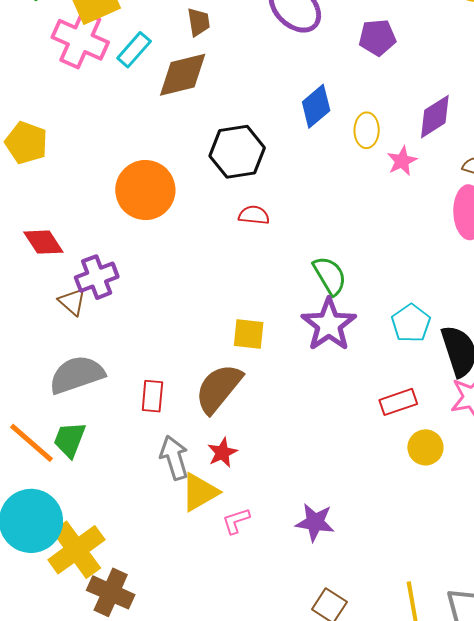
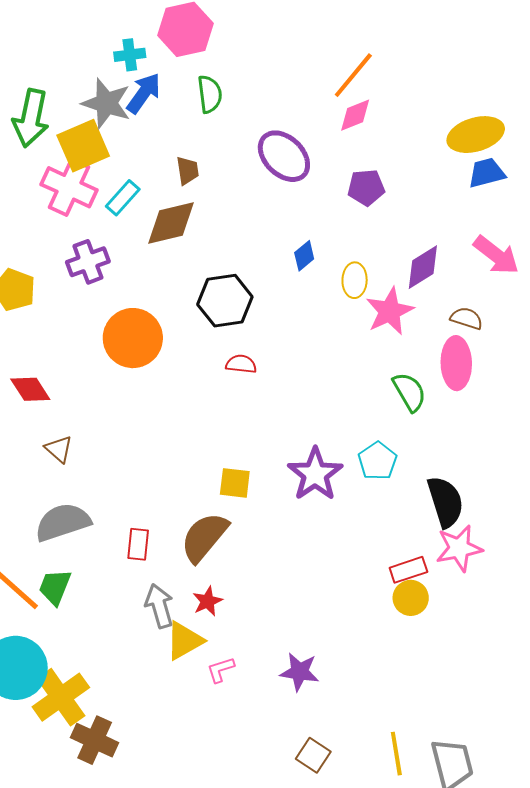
blue diamond: (316, 106) -> (304, 256), size x0.7
pink star: (402, 161) -> (390, 311), size x1.6
green semicircle: (330, 276) -> (409, 392), moved
purple cross: (97, 277) -> (88, 262), moved
cyan pentagon: (411, 323) -> (377, 461), moved
red rectangle: (398, 402) -> (408, 570), moved

